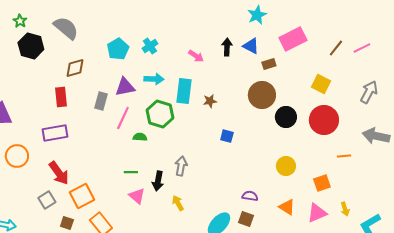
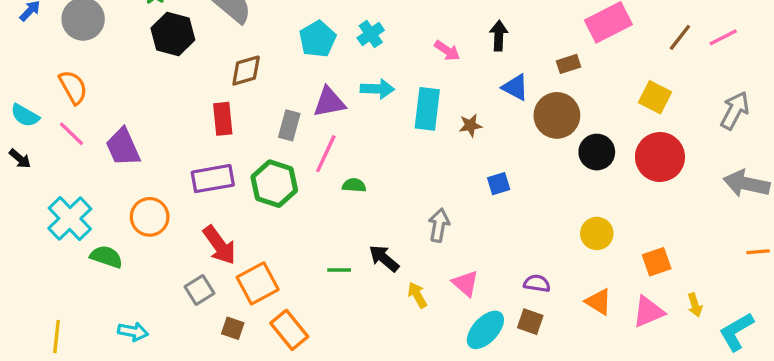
blue triangle: (251, 46) -> (515, 87), moved
green hexagon: (160, 114) -> (274, 184), moved
blue square: (227, 136) -> (499, 184), turned -32
orange line: (344, 156) -> (758, 252), moved
gray arrow: (181, 166) -> (439, 225), moved
green line: (131, 172) -> (339, 270), moved
black arrow: (158, 181) -> (384, 258), turned 120
pink triangle: (137, 196) -> (465, 283), moved

